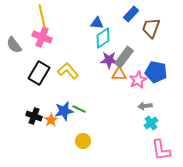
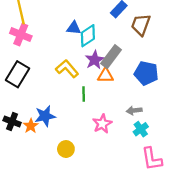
blue triangle: (97, 23) -> (74, 28), moved
purple star: (109, 60) -> (95, 60), turned -30
yellow L-shape: (68, 71) -> (67, 69), moved
pink star: (138, 80) -> (102, 124), moved
green line: (79, 109) -> (84, 94), moved, turned 64

